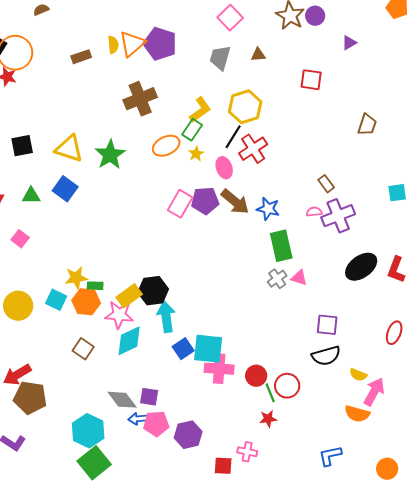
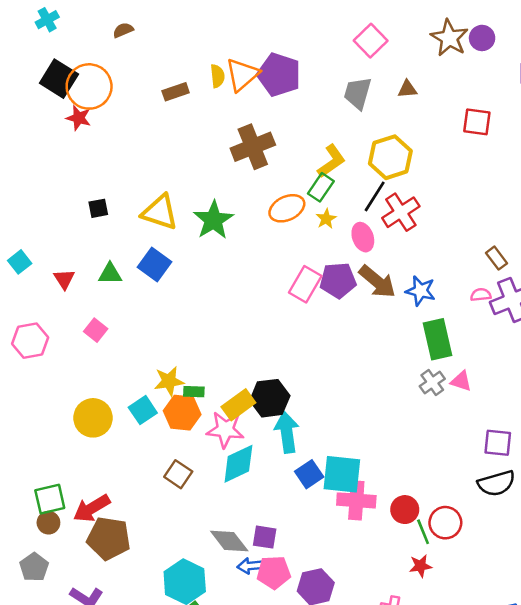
black square: (22, 146) -> (98, 208), size x0.7
cyan square: (56, 300) -> (143, 410), turned 30

